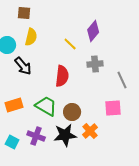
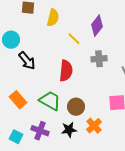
yellow semicircle: (31, 37) -> (53, 18), moved
orange rectangle: (14, 105) -> (18, 100), turned 66
black star: (65, 135) -> (69, 130), size x0.7

